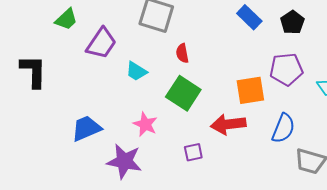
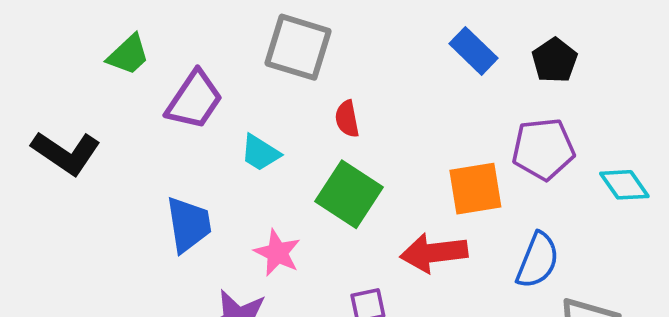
black L-shape: (33, 71) -> (66, 153), turned 123
blue trapezoid: (86, 128) -> (189, 224), moved, turned 104

